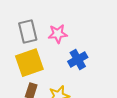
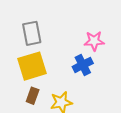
pink star: (58, 34) -> (94, 41), moved

